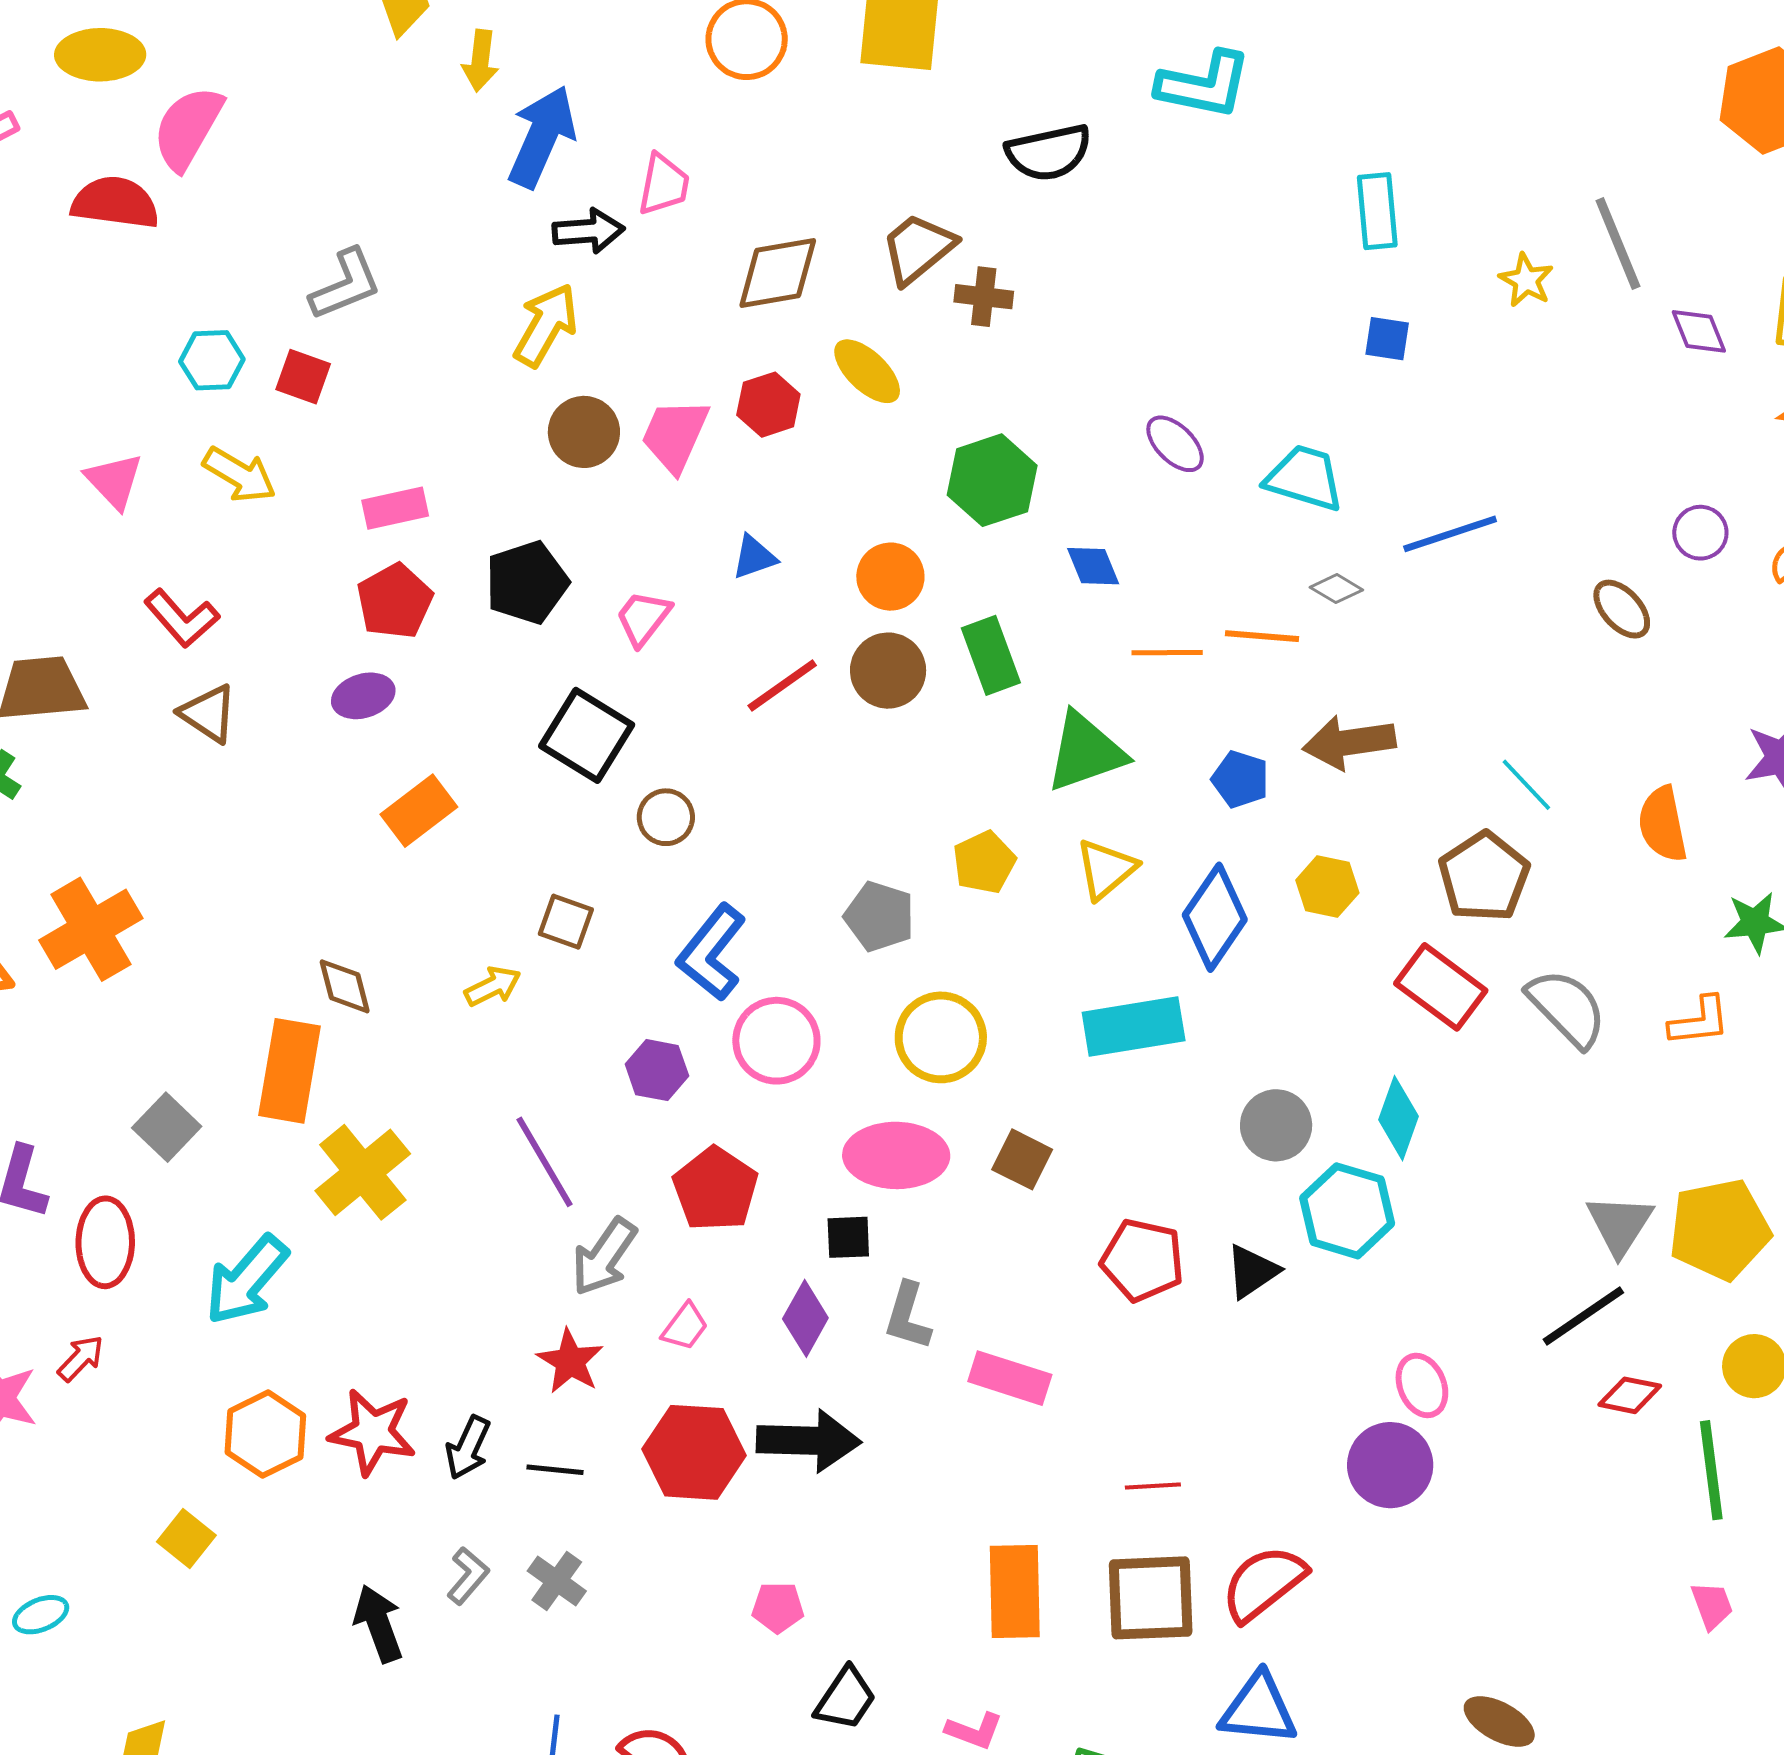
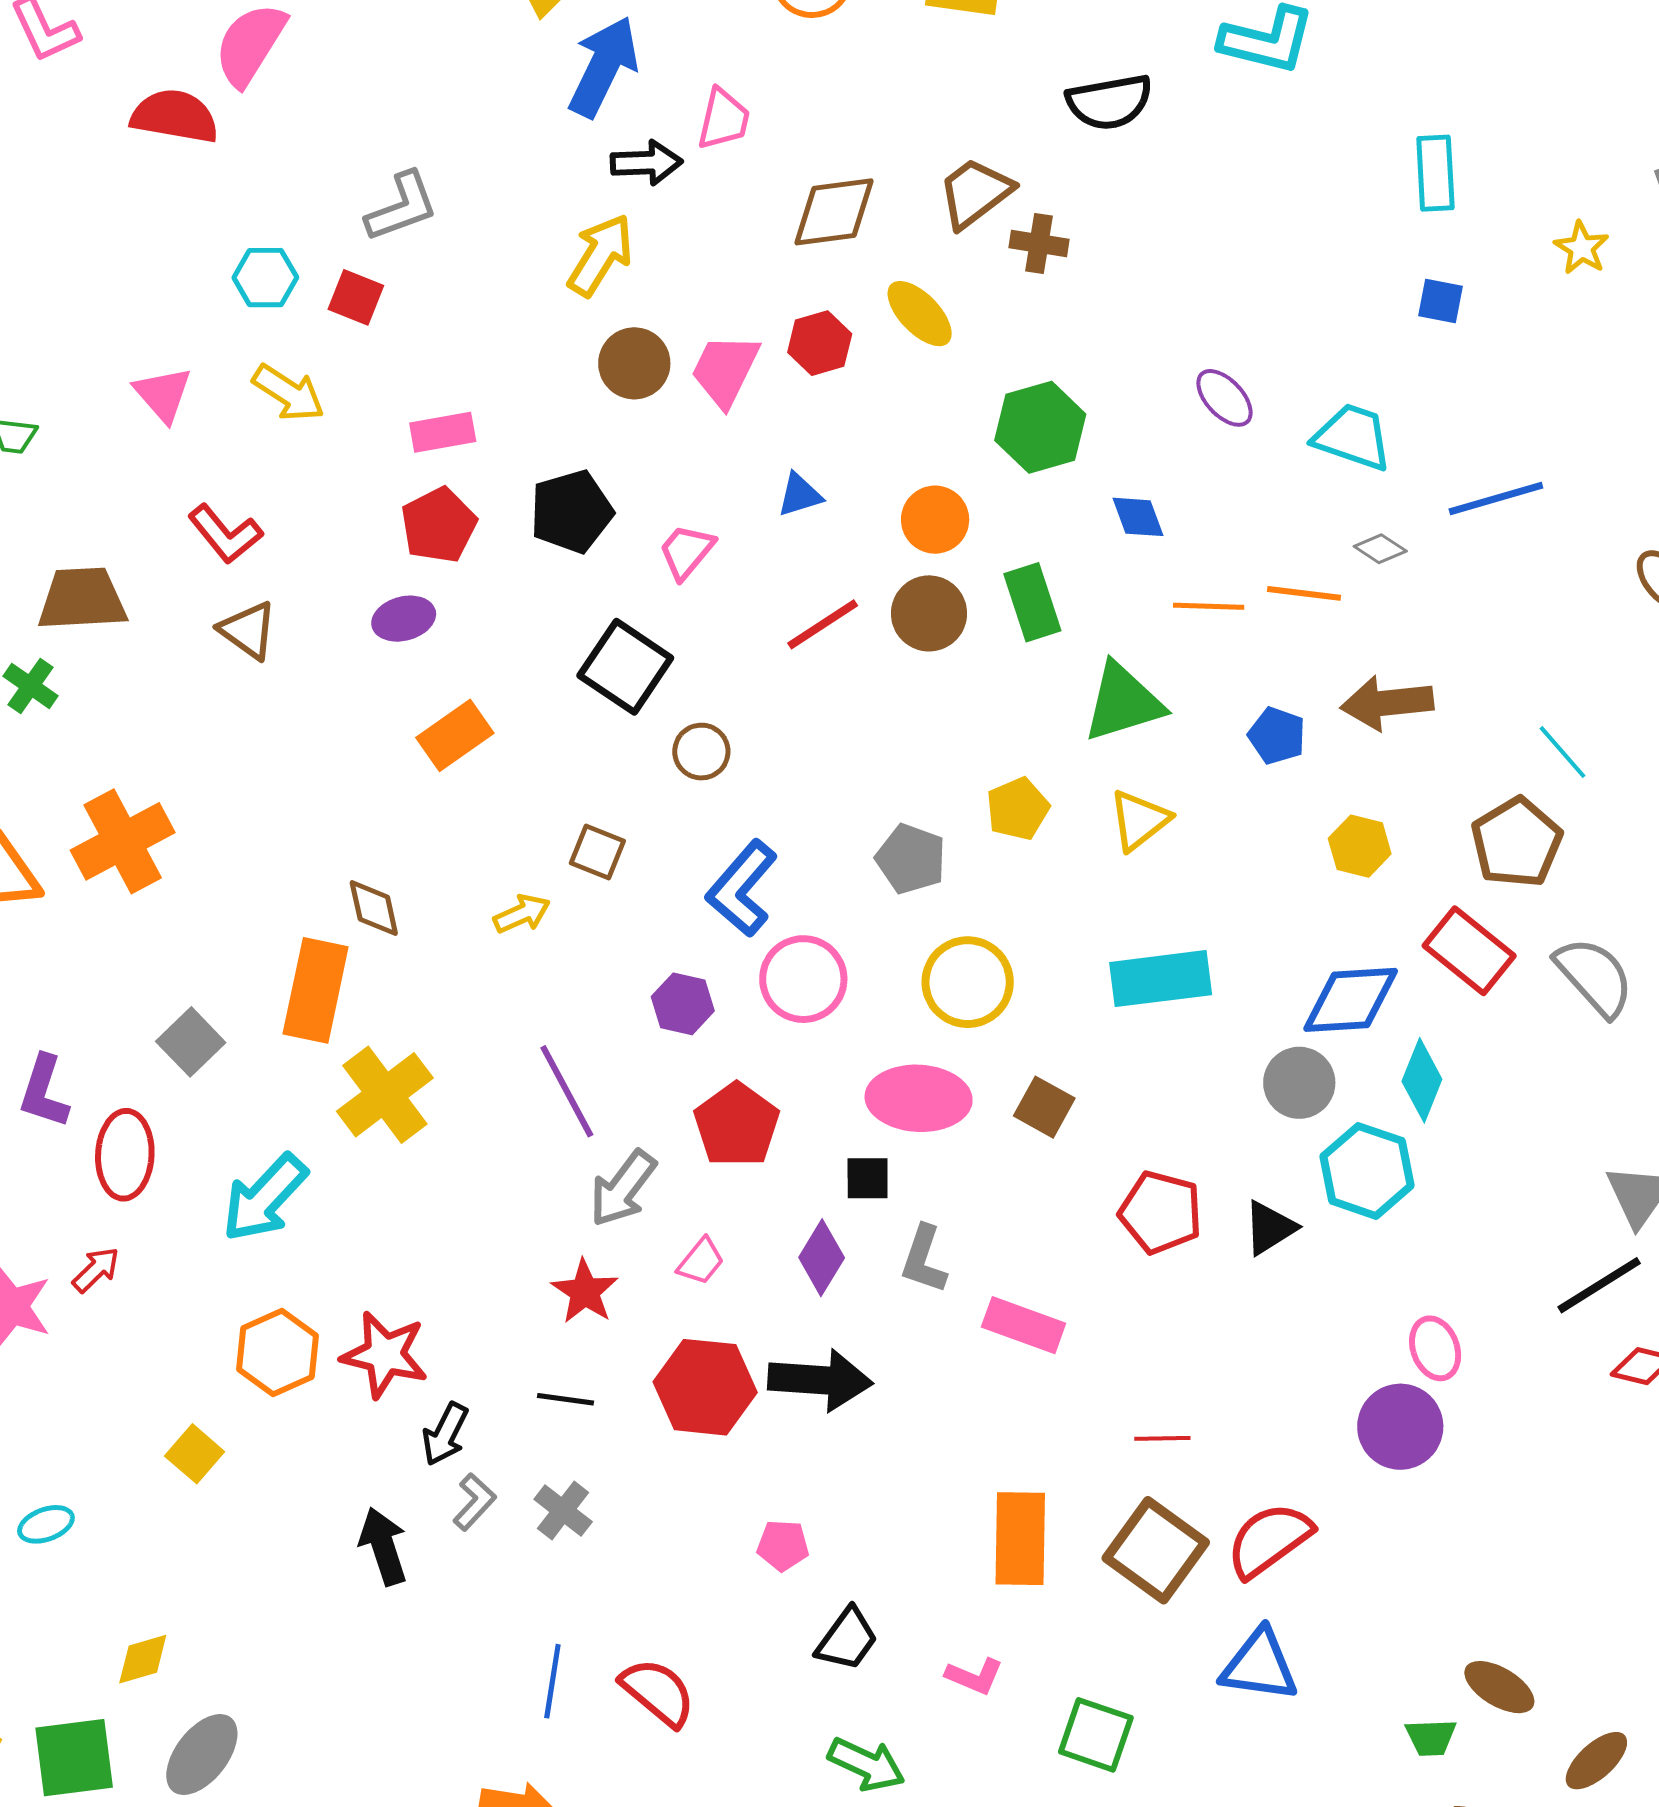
blue diamond: (1215, 917) -> (1351, 1000), moved, turned 50
black arrow: (468, 1448) -> (445, 1434), moved
brown square: (1151, 1598) -> (1156, 1550), turned 36

